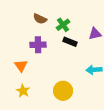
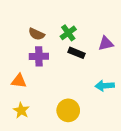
brown semicircle: (40, 19) -> (37, 34), moved
orange triangle: (21, 66) -> (19, 81), turned -48

